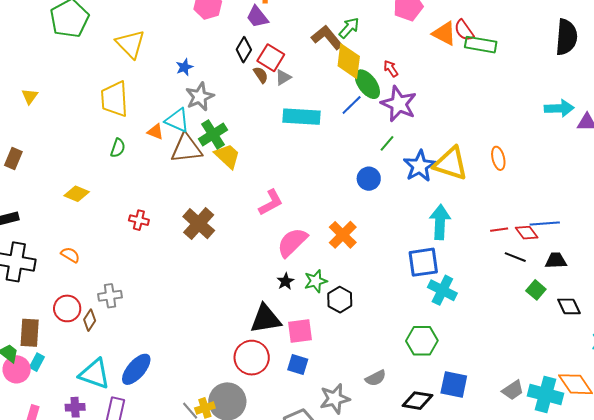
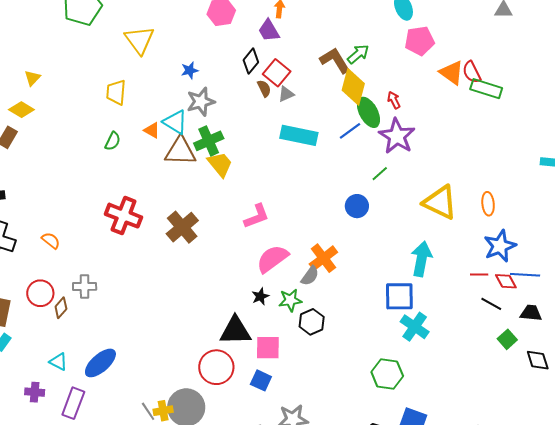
yellow trapezoid: (114, 99) -> (116, 92), size x0.7
blue star: (420, 166) -> (500, 246), moved
yellow diamond: (77, 194) -> (21, 110), moved
red cross: (139, 220) -> (124, 216), size x1.8
cyan triangle: (95, 374) -> (58, 362), size x0.6
gray semicircle: (376, 378) -> (310, 276), moved, turned -35

